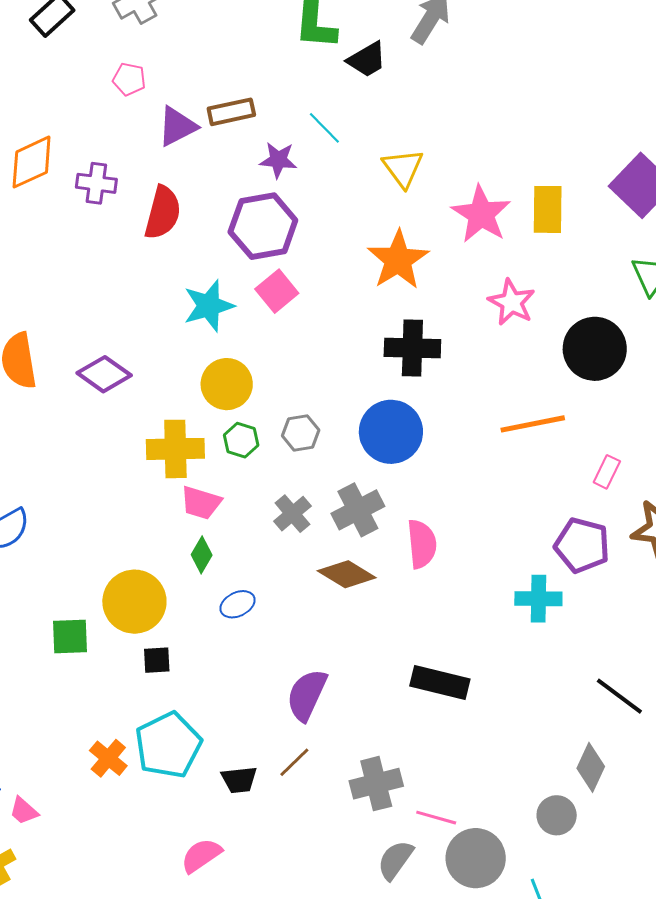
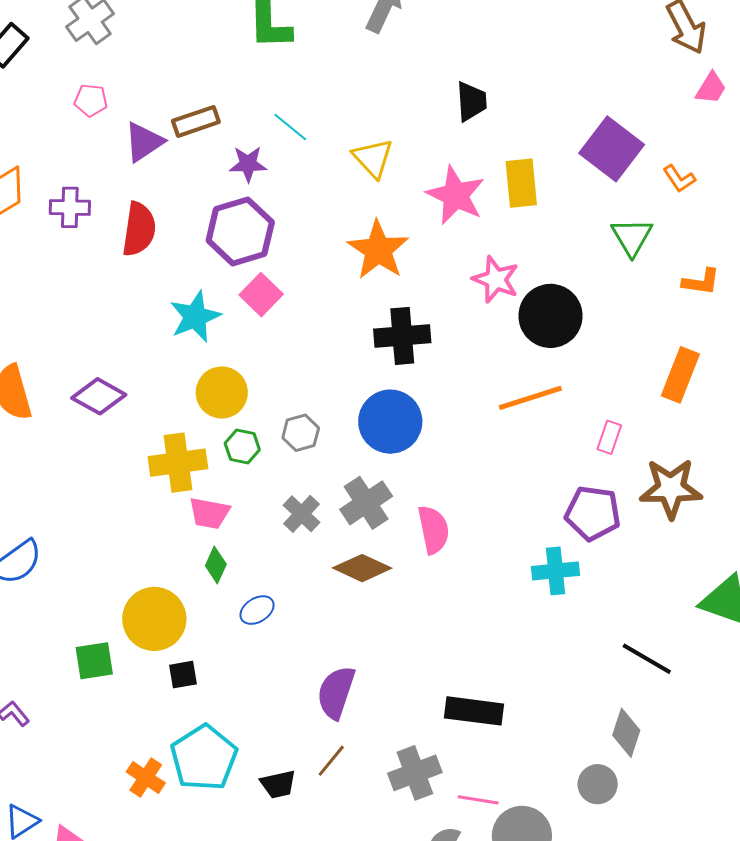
black trapezoid: (367, 59) -> (471, 101), moved, turned -57
black circle: (595, 349) -> (550, 316), moved
black rectangle: (440, 682) -> (474, 711), moved

